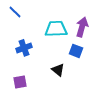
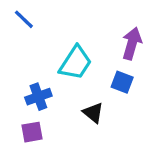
cyan trapezoid: (56, 29) -> (75, 63), moved, turned 125
blue cross: (24, 48) -> (38, 97), moved

